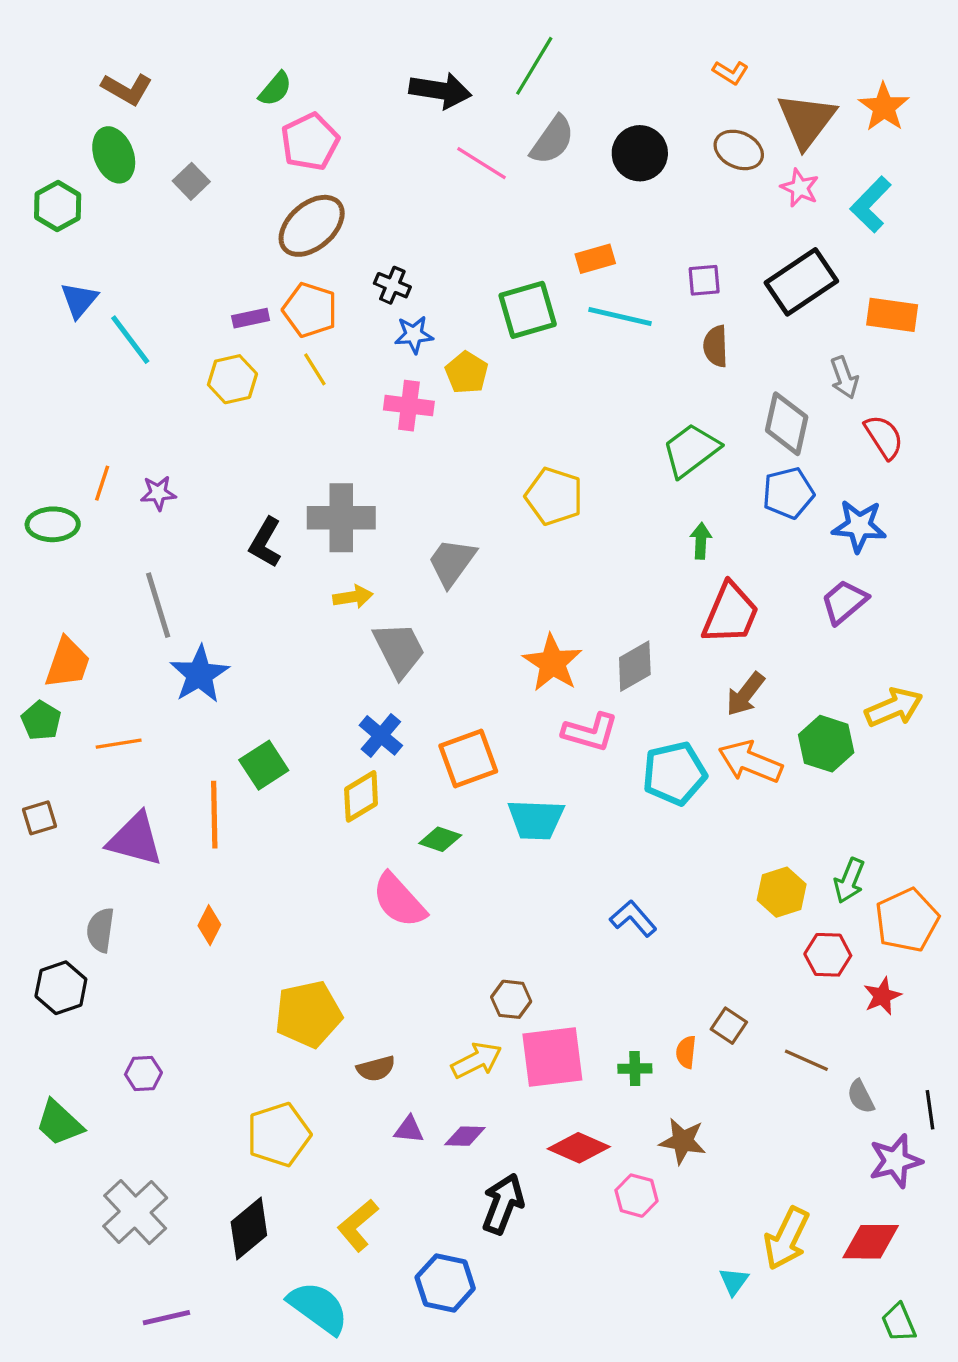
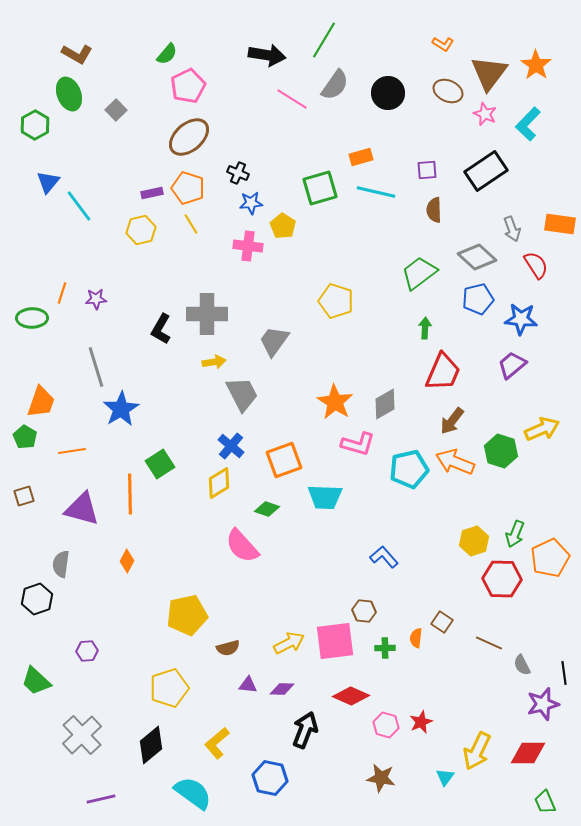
orange rectangle: (892, 315) -> (560, 224), moved
gray diamond: (787, 424) -> (477, 257), turned -60
red hexagon: (828, 955) -> (502, 579), size x1.4
red star: (882, 996) -> (421, 722), moved
brown hexagon: (511, 999) -> (364, 611), moved
brown star: (683, 1141) -> (381, 778), moved

